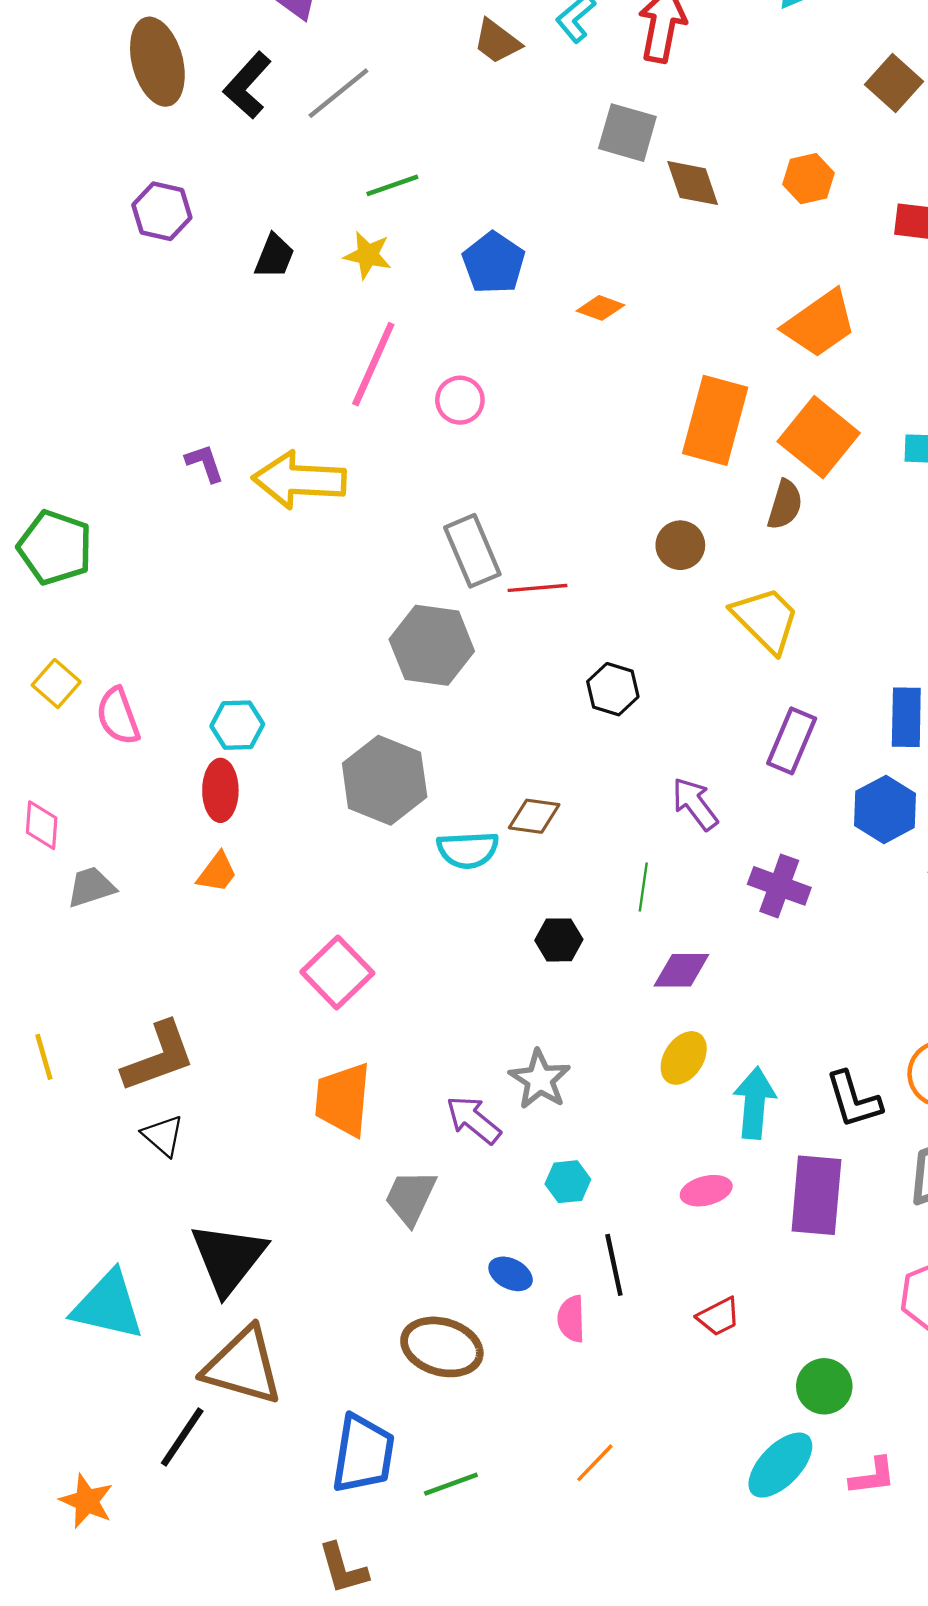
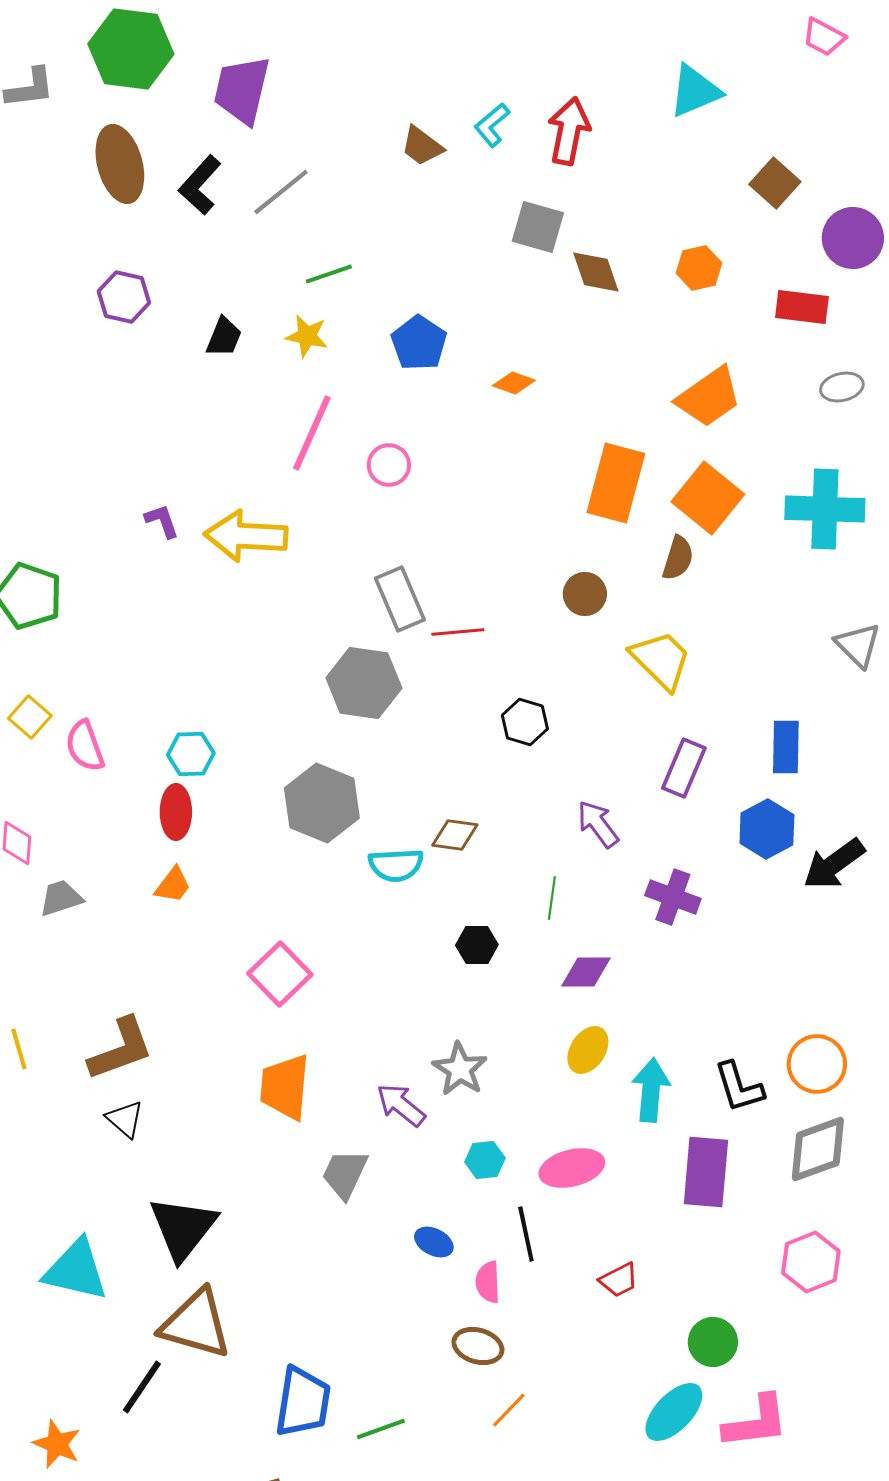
pink ellipse: (706, 1191) -> (572, 1168), moved, size x1.4
brown ellipse: (442, 1347) -> (478, 1346), moved, size x0.7
pink L-shape: (873, 1476) -> (756, 1422), size x1.6

